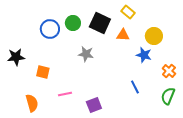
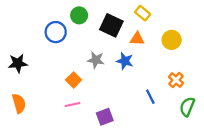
green circle: (73, 23) -> (79, 15), moved
blue star: (144, 55) -> (125, 61), moved
orange cross: (169, 71) -> (176, 80), moved
orange square: (43, 72) -> (74, 80), moved, turned 32
orange semicircle: (32, 103) -> (19, 103), moved

